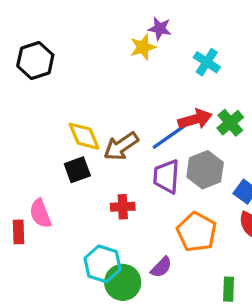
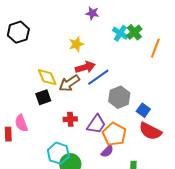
yellow star: (143, 47) -> (76, 44), moved
red arrow: (195, 119) -> (85, 67), moved
green cross: (230, 123) -> (134, 32), moved
purple trapezoid: (166, 176) -> (96, 124), moved, turned -150
purple semicircle: (161, 267) -> (107, 151), moved

